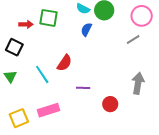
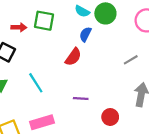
gray line: (133, 39) -> (131, 60), moved
red semicircle: (64, 63) -> (73, 57), moved

